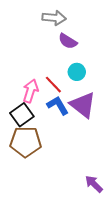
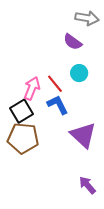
gray arrow: (54, 18) -> (87, 18), moved
purple triangle: (83, 105) -> (83, 135), moved

